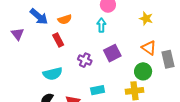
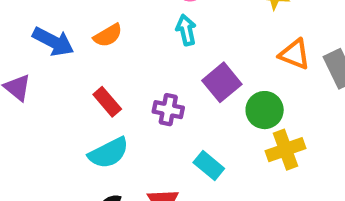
red rectangle: (58, 40) -> (107, 102), moved
green circle: (143, 71) -> (265, 110), moved
cyan rectangle: (98, 90) -> (209, 166), turned 64

